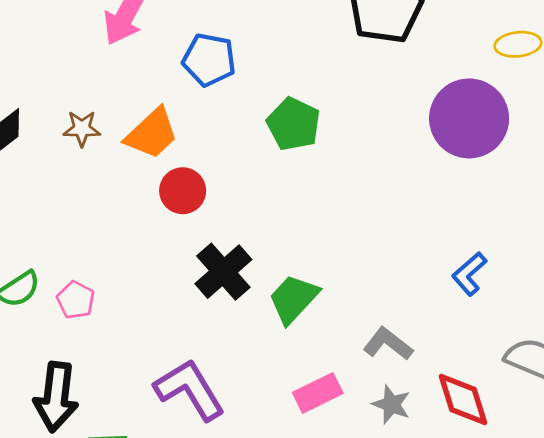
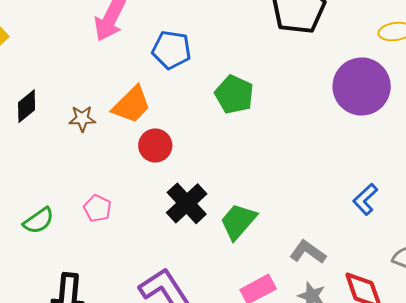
brown star: (82, 129) -> (82, 119), moved
pink pentagon: (76, 300) -> (97, 208), moved

